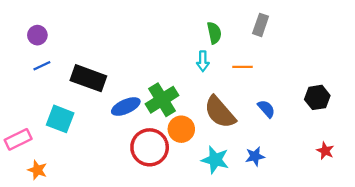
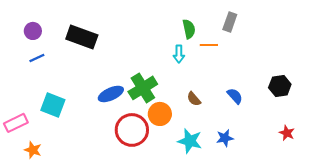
orange line: (242, 67) -> (209, 45), moved
black rectangle: (88, 78) -> (82, 37), moved
brown semicircle: (220, 112) -> (194, 99), size x0.5

